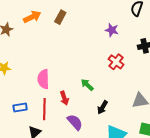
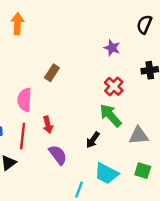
orange arrow: (32, 17) -> (17, 24), turned -66
brown rectangle: (60, 17) -> (52, 73), moved
green arrow: (87, 85) -> (111, 115), moved, size x1.5

